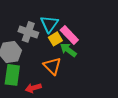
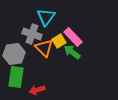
cyan triangle: (49, 24) -> (46, 17), moved
orange triangle: (52, 66) -> (44, 48), moved

